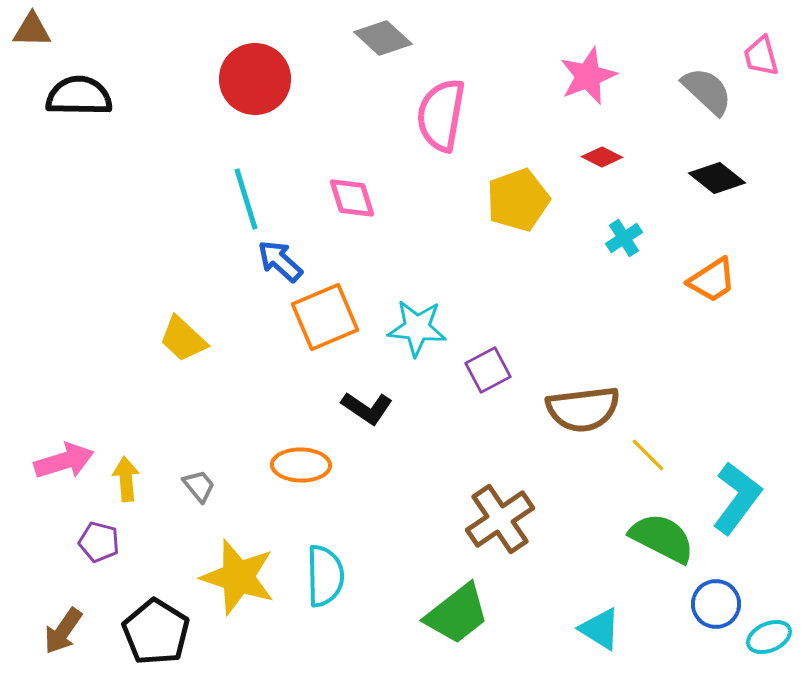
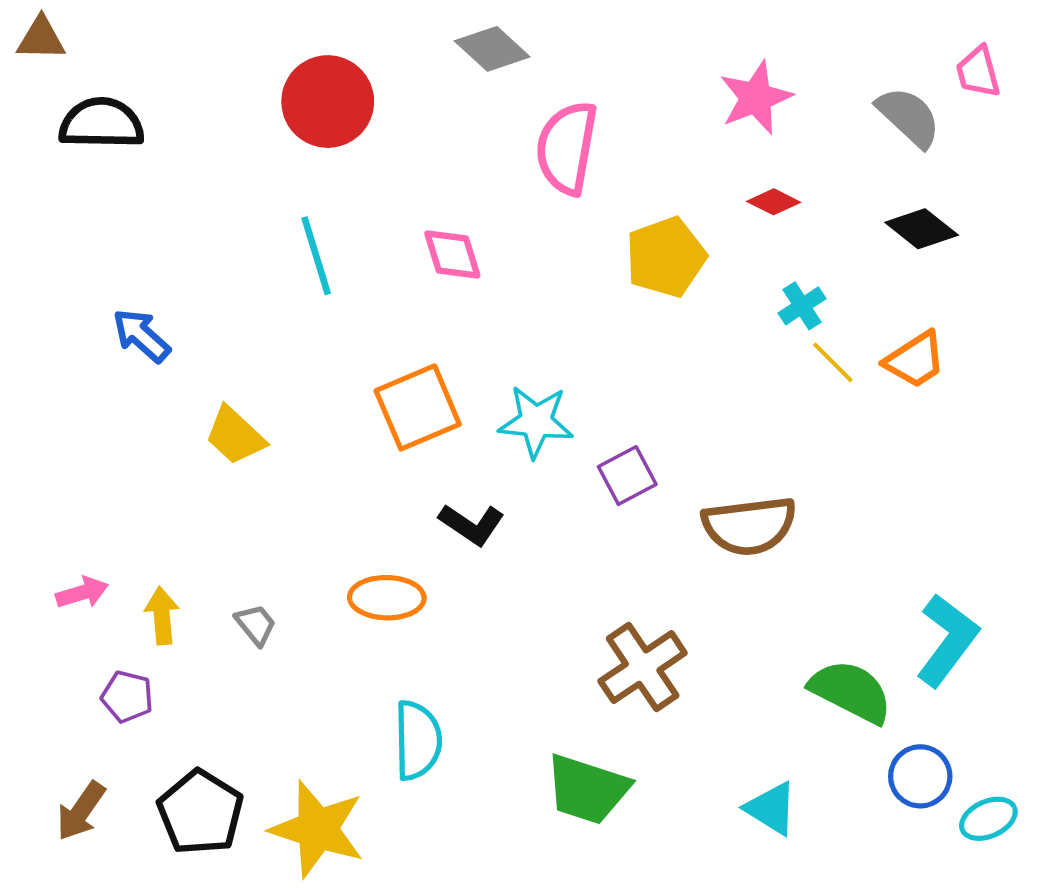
blue arrow: (280, 261) -> (141, 335), moved
yellow line: (648, 455) -> (833, 362), moved
pink arrow: (64, 461) -> (82, 593), size x0.7
yellow star: (238, 577) -> (317, 829), moved
green trapezoid: (457, 614) -> (587, 789), turned 56

